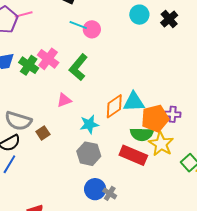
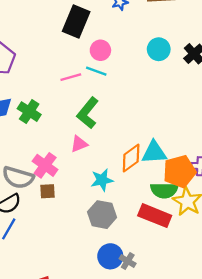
pink line: (24, 14) -> (71, 77), moved
cyan line: (78, 25) -> (96, 71), moved
pink circle: (92, 29) -> (100, 50), moved
pink cross: (48, 59) -> (45, 165), moved
pink triangle: (64, 100) -> (79, 144), moved
brown square: (43, 133) -> (48, 191), turned 32

